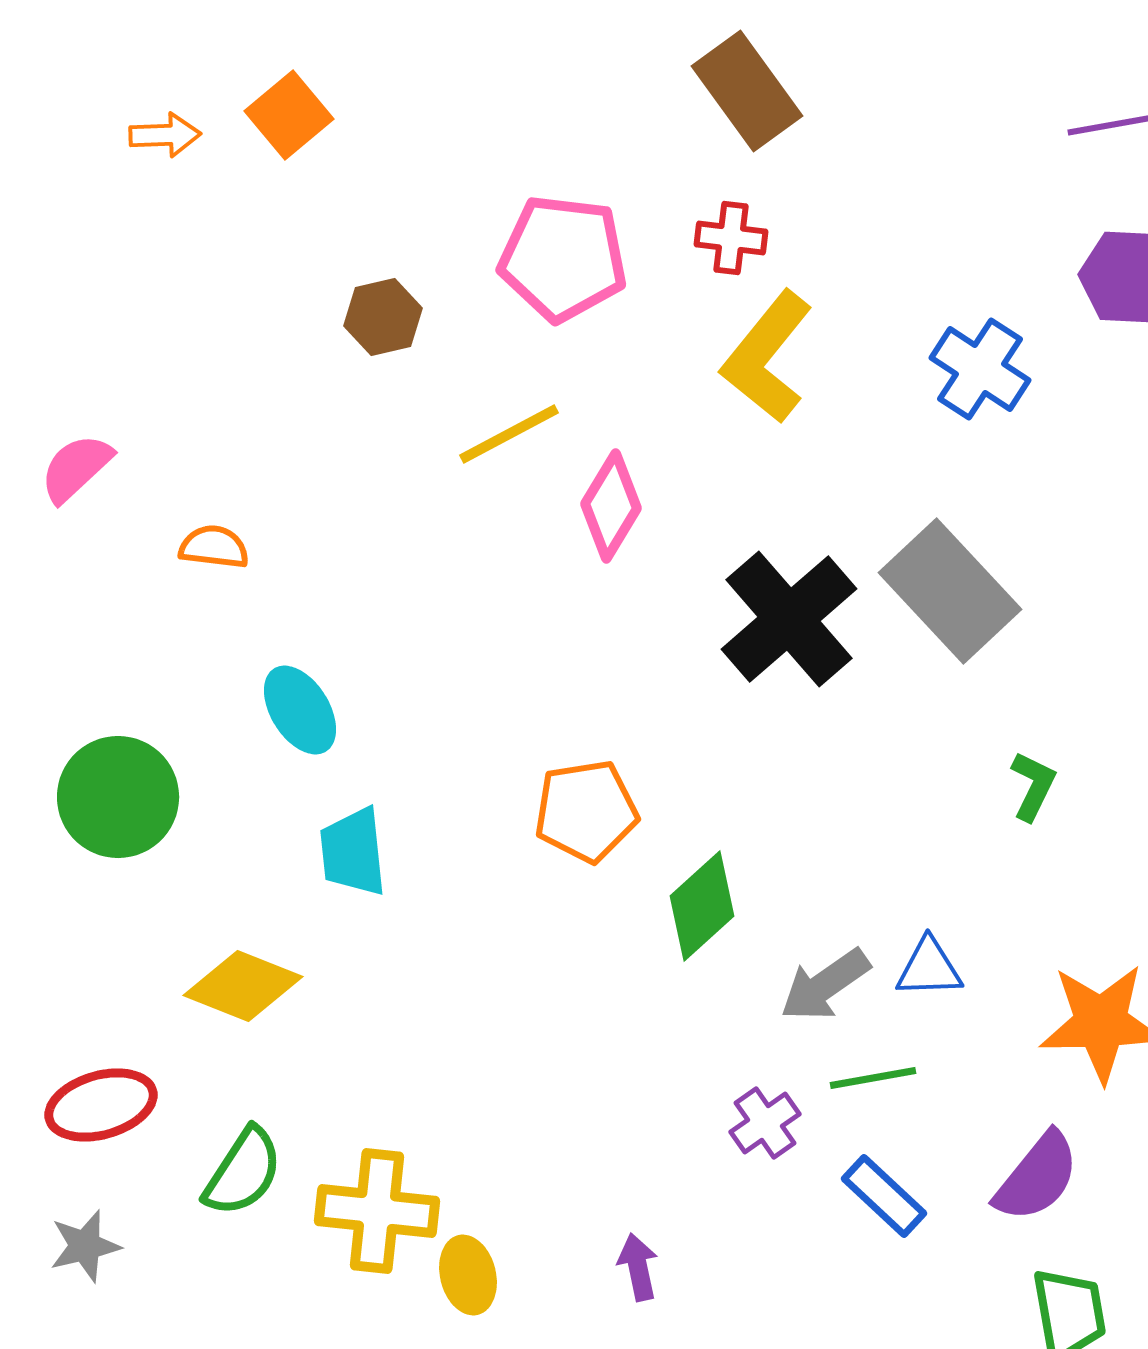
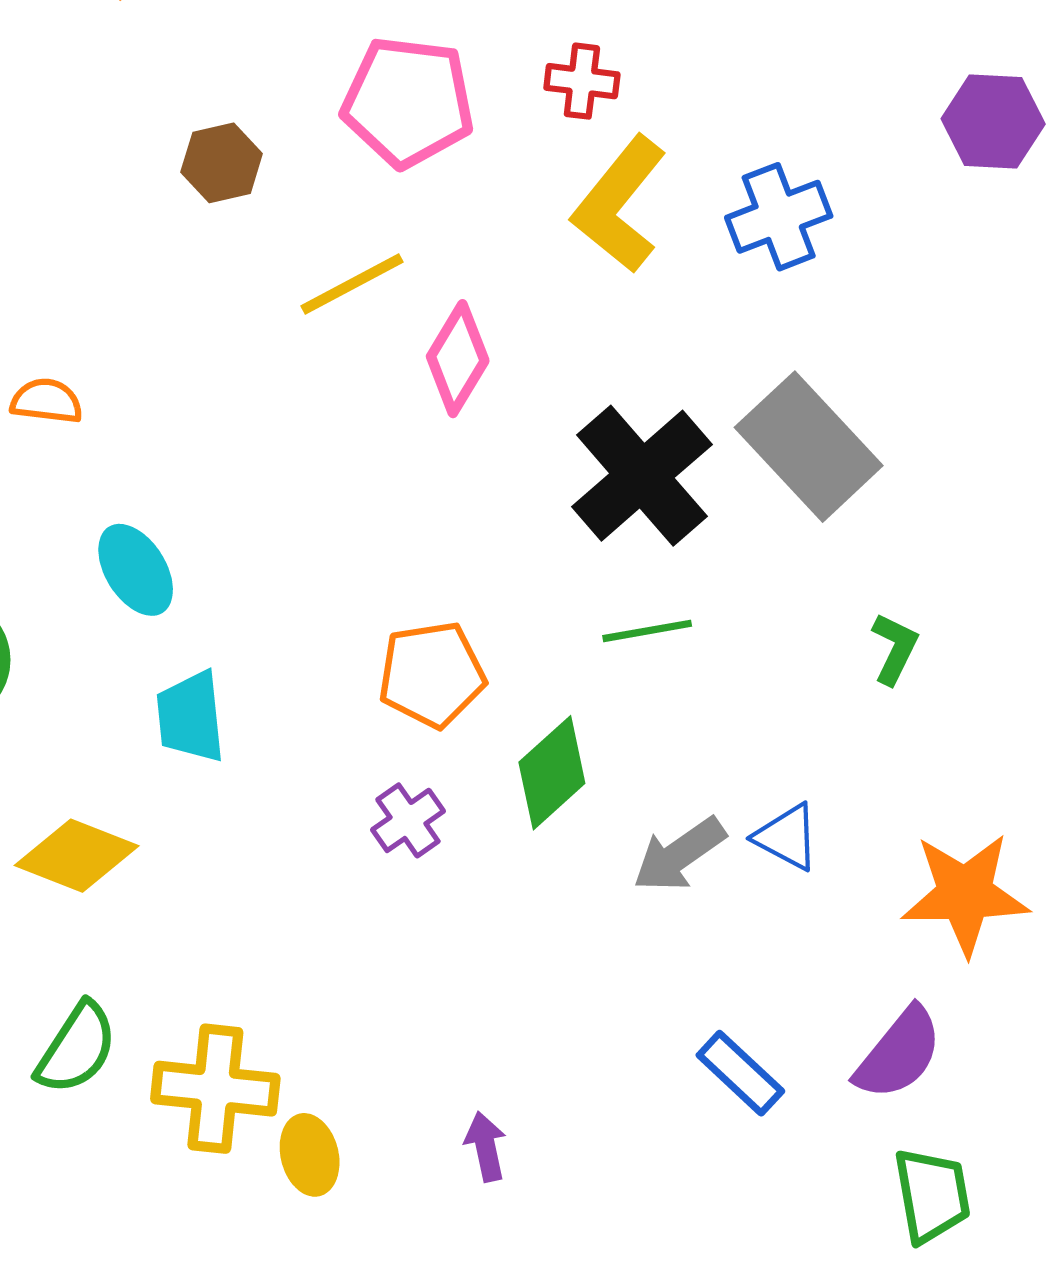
blue cross: (980, 369) -> (779, 217), moved, turned 36
blue triangle: (929, 968) -> (787, 837), turned 30
green line: (873, 1078) -> (647, 631), moved
purple cross: (765, 1123) -> (408, 820), moved

